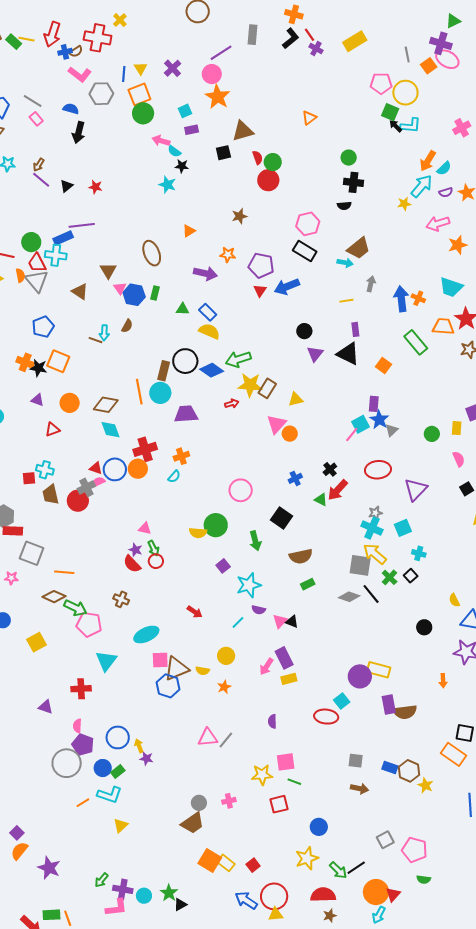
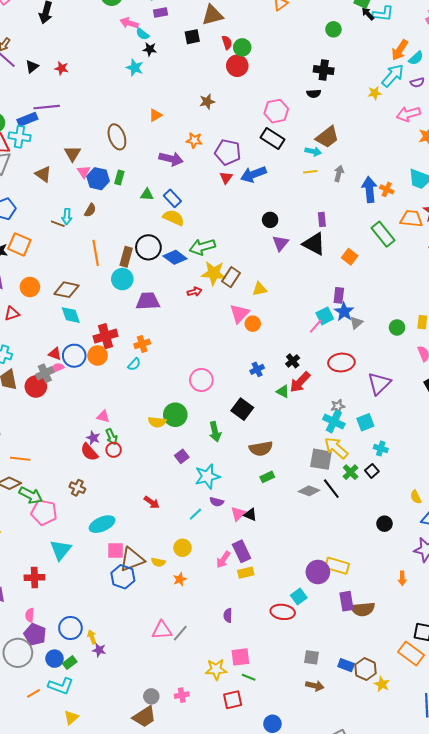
green circle: (349, 158) -> (333, 29), moved
yellow line: (346, 301) -> (310, 172), moved
orange line: (139, 392) -> (96, 253), moved

